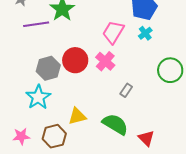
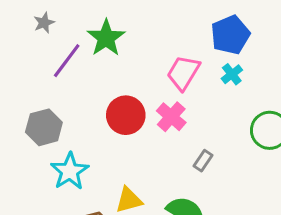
purple line: (36, 24) -> (67, 61), turned -45
gray hexagon: (48, 68) -> (44, 127), moved

